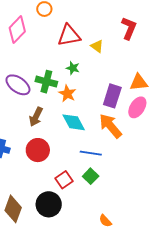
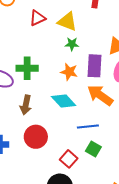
red triangle: (69, 35) -> (37, 18), size x0.7
yellow triangle: (97, 46) -> (67, 21), size x1.5
green star: (73, 68) -> (72, 44), moved
orange star: (67, 94) -> (69, 72), moved

